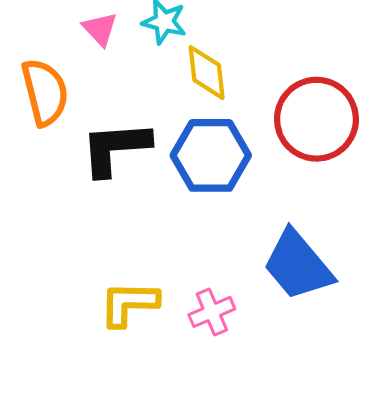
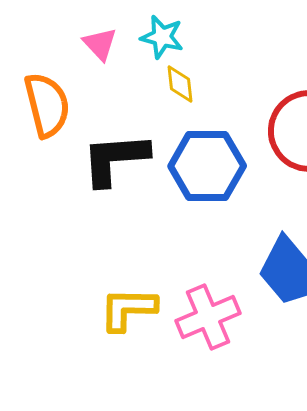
yellow diamond: (207, 73) -> (180, 84), moved, size x0.7
pink cross: (212, 312) -> (208, 317), size x1.4

